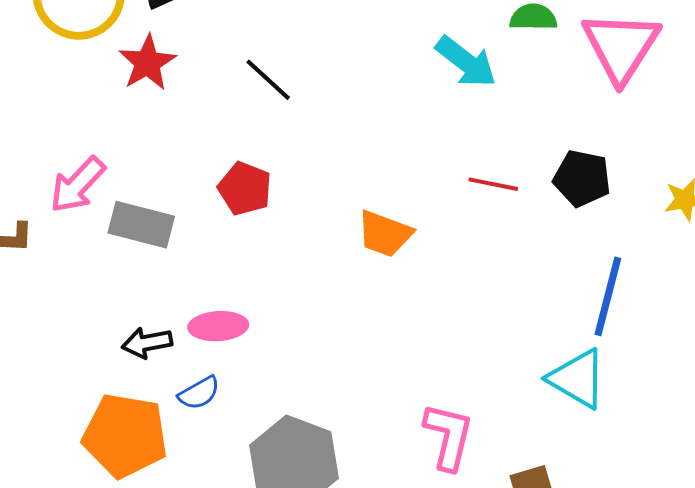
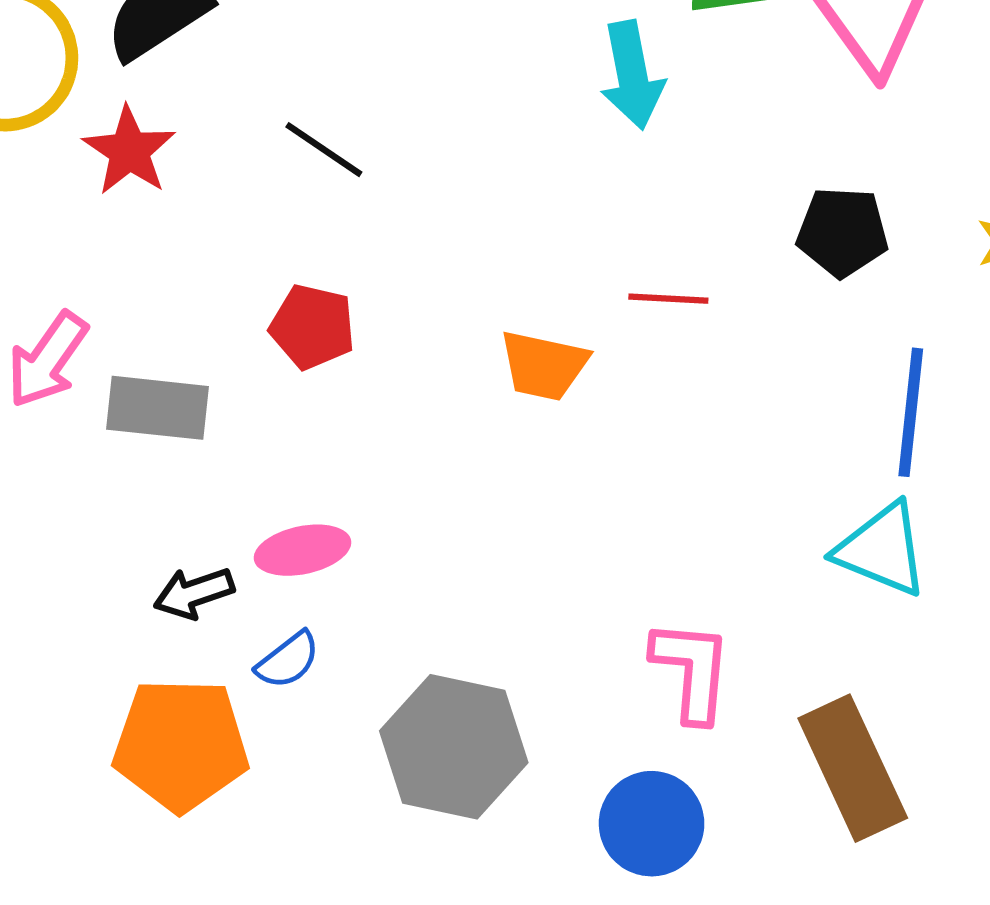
cyan arrow: (466, 62) -> (632, 75), turned 50
red line: (493, 184) -> (668, 299), moved

